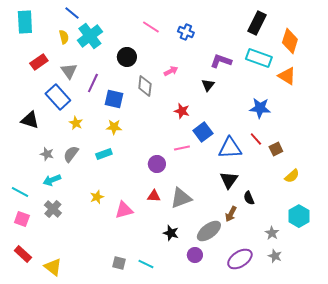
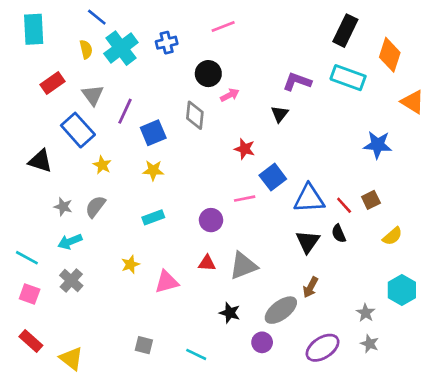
pink line: (151, 27) -> (223, 27), moved, turned -54
blue cross: (186, 32) -> (167, 43), moved, turned -35
black circle: (127, 57) -> (208, 74), moved
orange triangle: (287, 76) -> (413, 102), moved
blue square: (114, 99) -> (153, 133), turned -36
blue star: (260, 108) -> (378, 145), moved
red line: (256, 139) -> (344, 205), moved
cyan rectangle: (104, 154) -> (153, 217), moved
black semicircle: (249, 198) -> (339, 234), moved
gray square: (119, 263) -> (144, 345), moved

